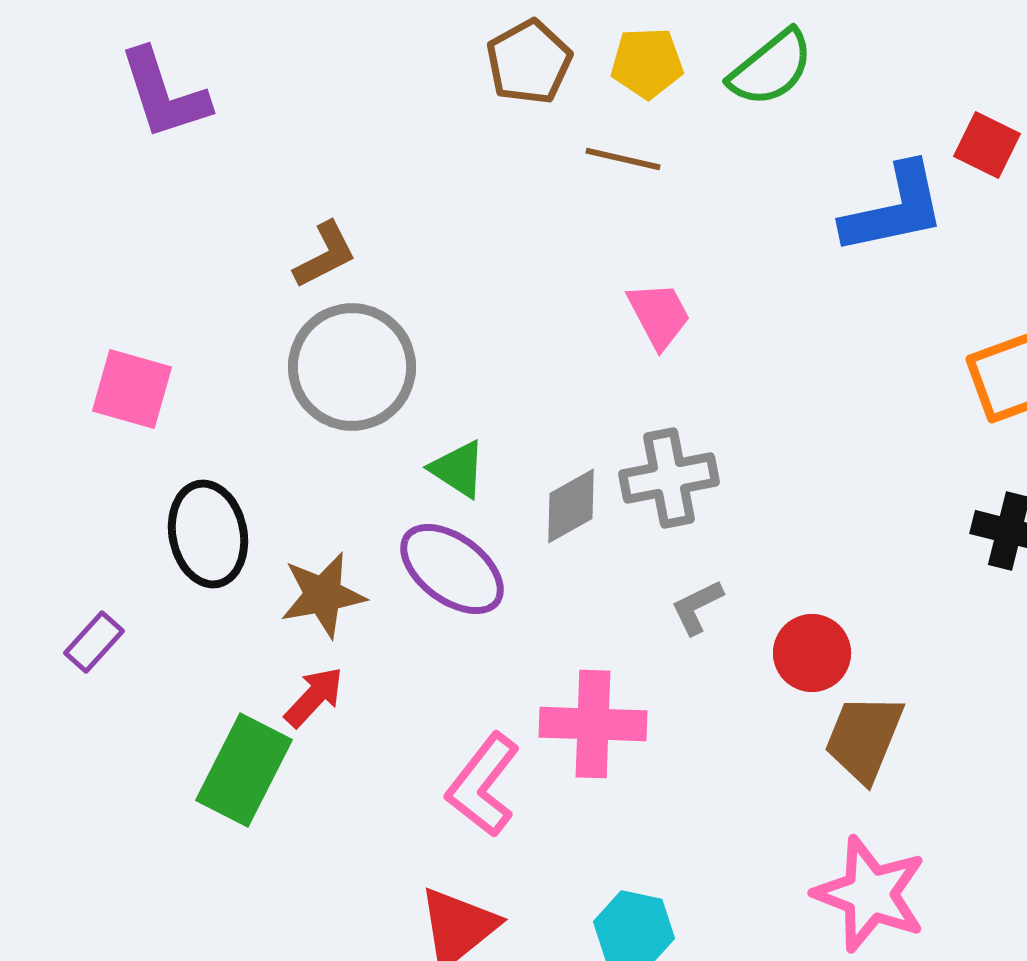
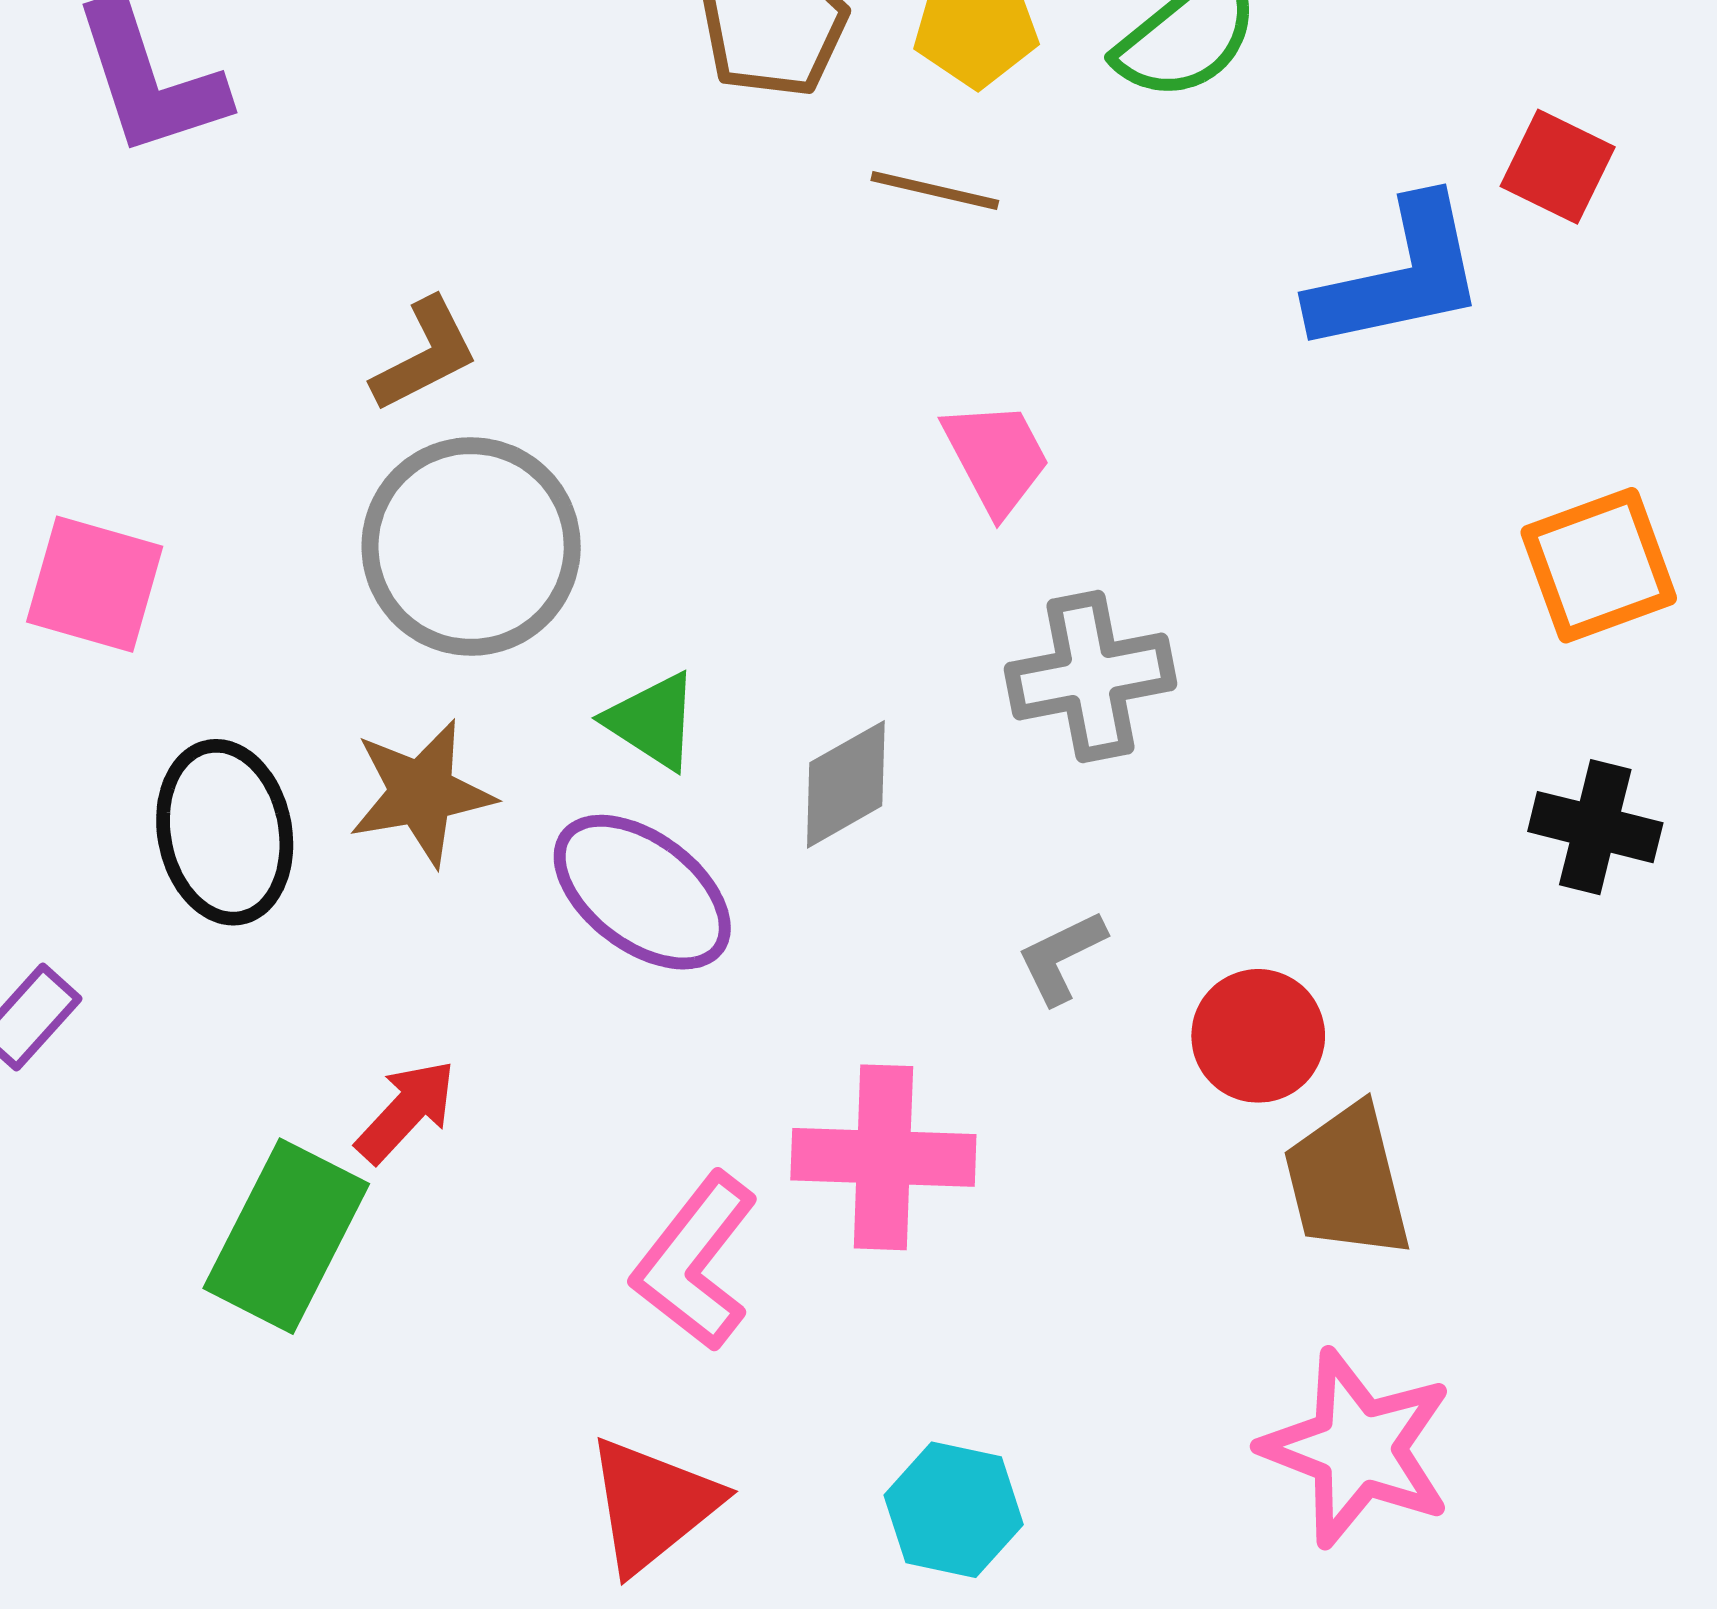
gray cross: (669, 478) -> (1091, 677), moved
brown star: (323, 595) -> (421, 793), moved
brown trapezoid: (864, 738) -> (1347, 1181), turned -36

